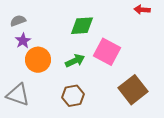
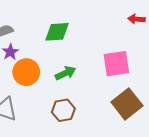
green diamond: (82, 26) -> (57, 32), moved
pink square: (107, 52) -> (116, 64), moved, turned -36

